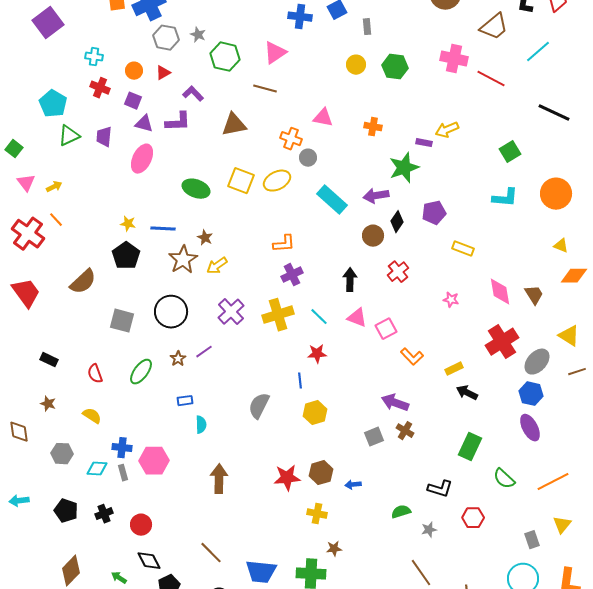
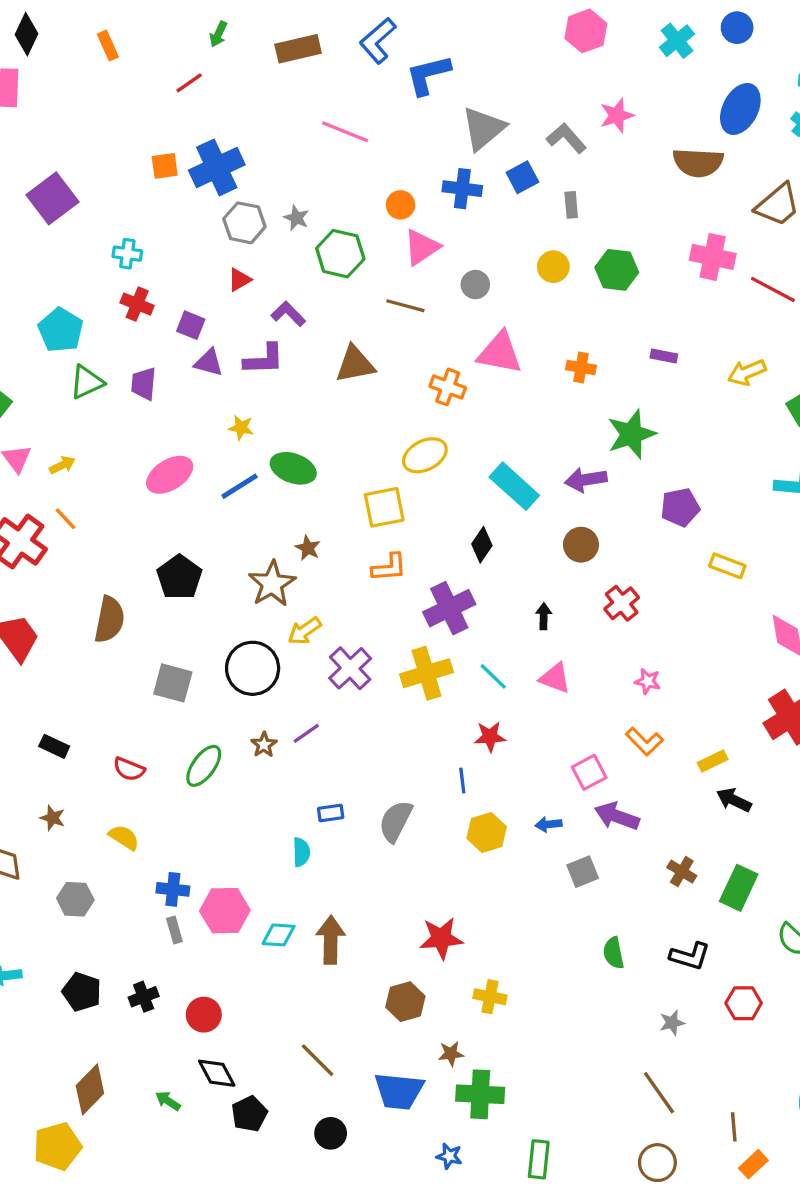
orange circle: (134, 71) -> (401, 205), moved
pink triangle: (323, 118) -> (500, 353), size x1.4
yellow arrow: (447, 130) -> (747, 372), moved
purple rectangle: (424, 143) -> (664, 356), moved
gray circle: (308, 158) -> (475, 285), moved
pink ellipse: (142, 159) -> (170, 475), moved, turned 32
yellow square: (241, 181) -> (384, 507), moved, turned -32
black diamond: (397, 222) -> (482, 545), moved
yellow star: (128, 224) -> (241, 428), moved
blue line: (163, 229) -> (240, 486), moved, turned -35
orange L-shape: (284, 244) -> (389, 567), moved
yellow arrow: (217, 266) -> (305, 631), moved
purple cross: (292, 275) -> (449, 608), size x1.4
black arrow: (350, 280) -> (544, 616), size x0.7
brown semicircle: (83, 282) -> (109, 620), turned -36
pink star: (451, 300) -> (648, 681), moved
pink square: (386, 329) -> (589, 772), moved
red semicircle: (95, 374) -> (129, 769), turned -48
blue rectangle: (185, 401) -> (331, 813), moved
brown cross: (405, 431) -> (682, 872), moved
cyan diamond: (97, 469) -> (279, 935), moved
brown hexagon: (321, 473) -> (405, 1002), moved
blue arrow: (353, 485) -> (548, 824), moved
green semicircle: (401, 512) -> (614, 953), moved, turned -84
brown star: (334, 549) -> (451, 1054), moved

